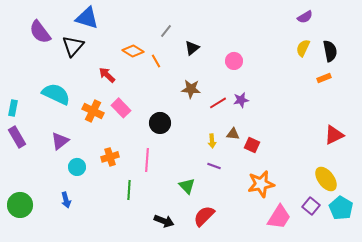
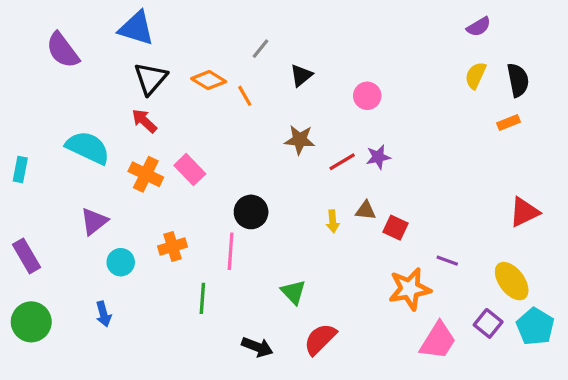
black triangle: (73, 46) -> (151, 79), moved
red arrow: (107, 75) -> (144, 121), moved
black circle: (160, 123) -> (251, 212), moved
purple rectangle: (17, 137) -> (27, 256), moved
purple line: (214, 166) -> (447, 261), moved

